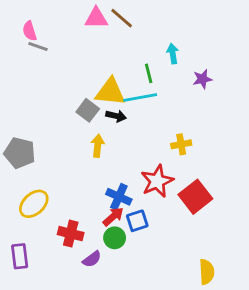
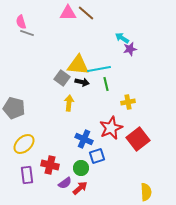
cyan arrow: (173, 54) -> (122, 38), turned -48
green line: (149, 73) -> (106, 84), moved
purple star: (202, 79) -> (130, 49), moved
red arrow: (113, 217) -> (80, 188), moved
purple rectangle: (20, 256) -> (27, 175), moved

